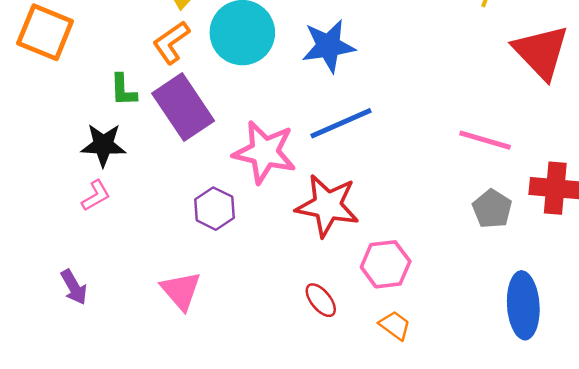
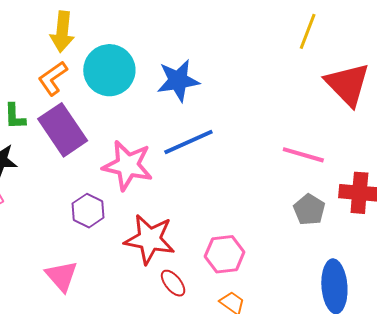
red star: (327, 206) -> (150, 239), moved

